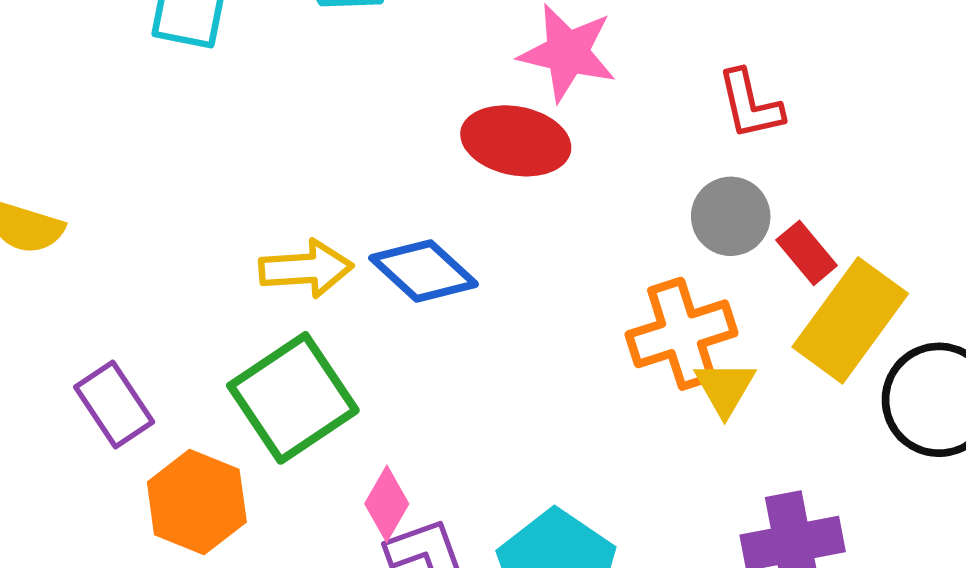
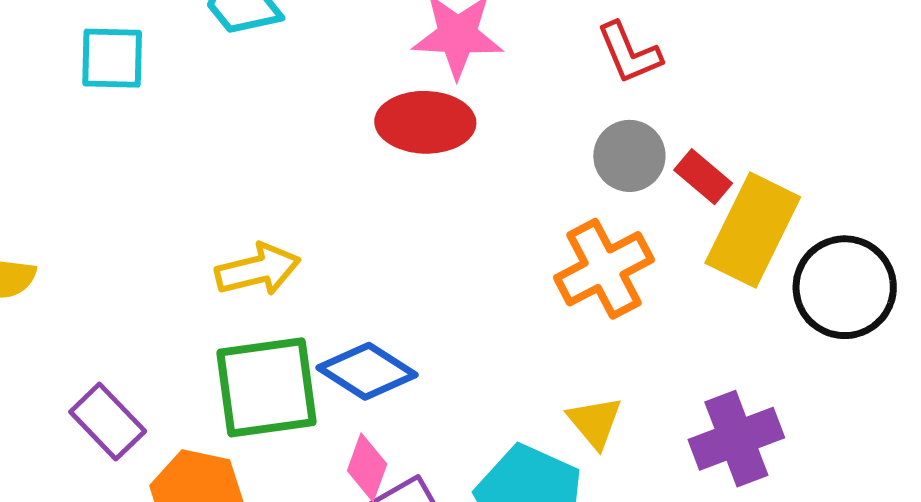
blue diamond: (424, 271) -> (367, 371), moved
yellow triangle: (725, 388) -> (595, 422), moved
green square: (293, 398) -> (267, 387), turned 36

